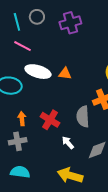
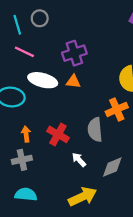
purple cross: (70, 23) -> (74, 53), moved
yellow arrow: (70, 175) -> (83, 197), turned 140

